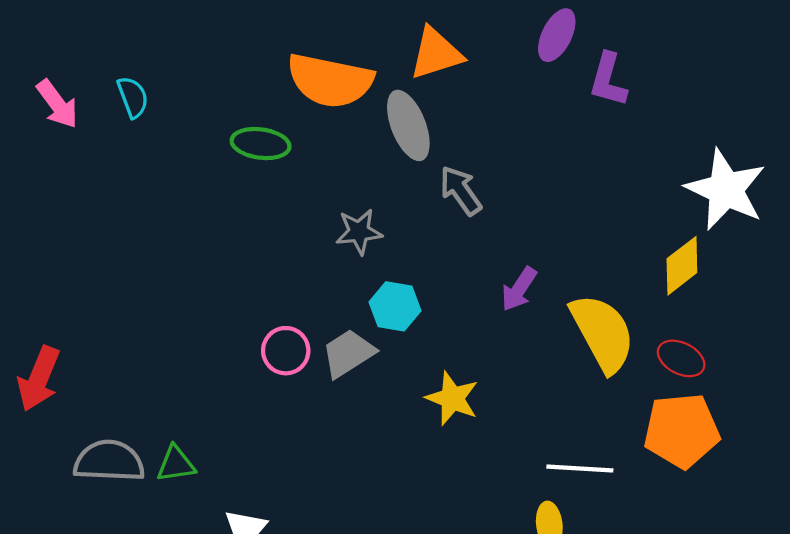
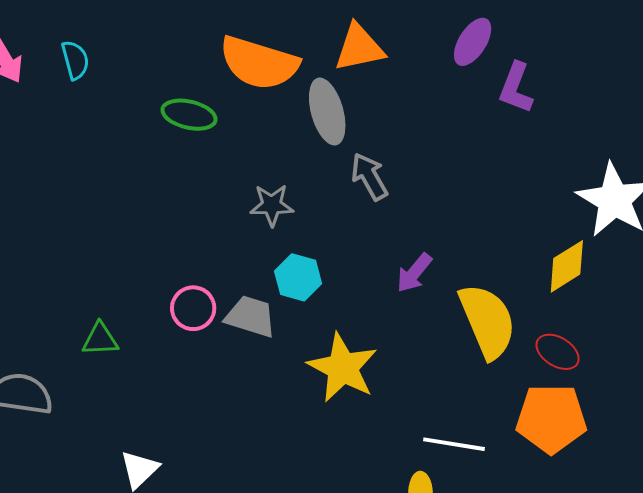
gray trapezoid: (348, 353) -> (251, 316), turned 44
yellow star: (452, 398) -> (343, 368), size x1.4
green triangle: (176, 464) -> (100, 339), moved

